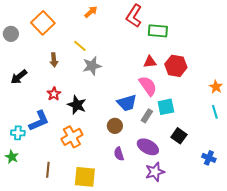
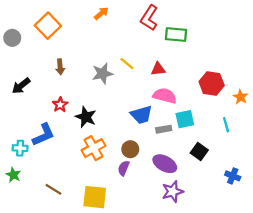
yellow line: (80, 46) -> (127, 63), moved
red triangle: (150, 62) -> (158, 69), moved
red hexagon: (176, 66) -> (212, 84), moved
pink semicircle: (148, 86) -> (165, 96), turned -40
cyan line: (215, 112) -> (226, 125), moved
gray rectangle: (147, 116) -> (164, 129), turned 48
brown circle: (115, 126) -> (130, 149), moved
orange cross: (72, 137) -> (94, 148), moved
purple semicircle: (119, 154) -> (124, 168), moved, turned 40
brown line: (48, 170) -> (53, 189), turned -63

